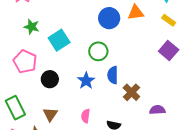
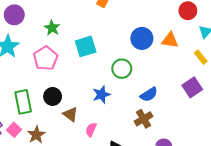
green star: (32, 27) -> (52, 28), moved
blue semicircle: (113, 75) -> (149, 94), moved, turned -138
black circle: (50, 79) -> (53, 96), moved
brown triangle: (50, 114) -> (70, 114), moved, turned -42

